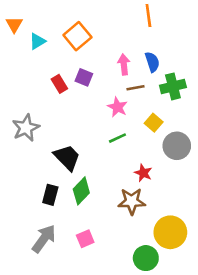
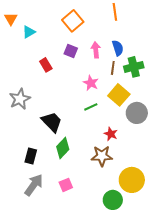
orange square: (77, 36) -> (73, 21), moved
purple square: (84, 77) -> (71, 51), moved
brown line: (135, 88) -> (113, 68), moved, turned -72
yellow square: (154, 123) -> (119, 95), size x1.5
black rectangle: (50, 195) -> (31, 156), moved

